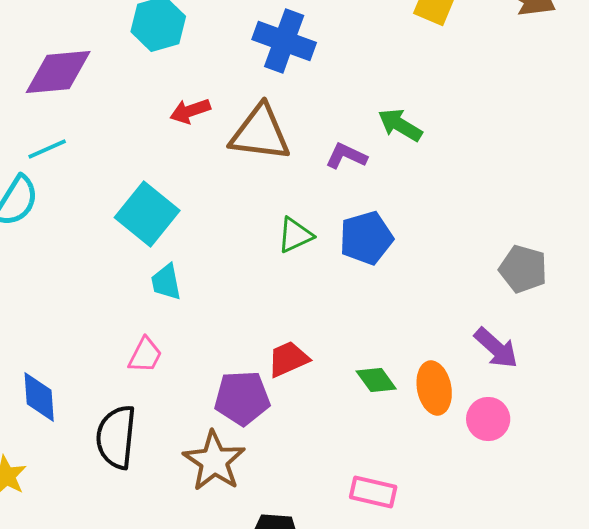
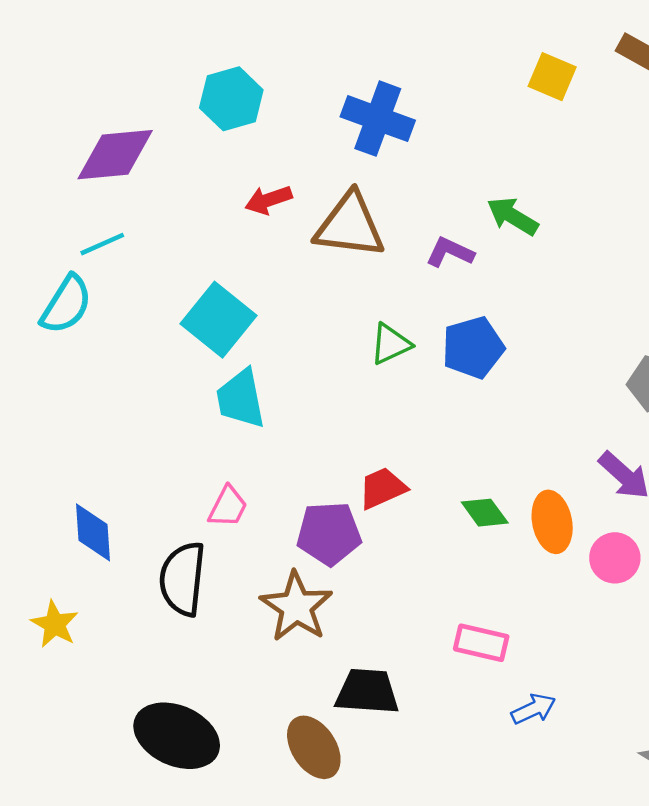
cyan trapezoid: (166, 282) -> (241, 399), size x1.4
pink trapezoid: (145, 355) -> (228, 507), moved

